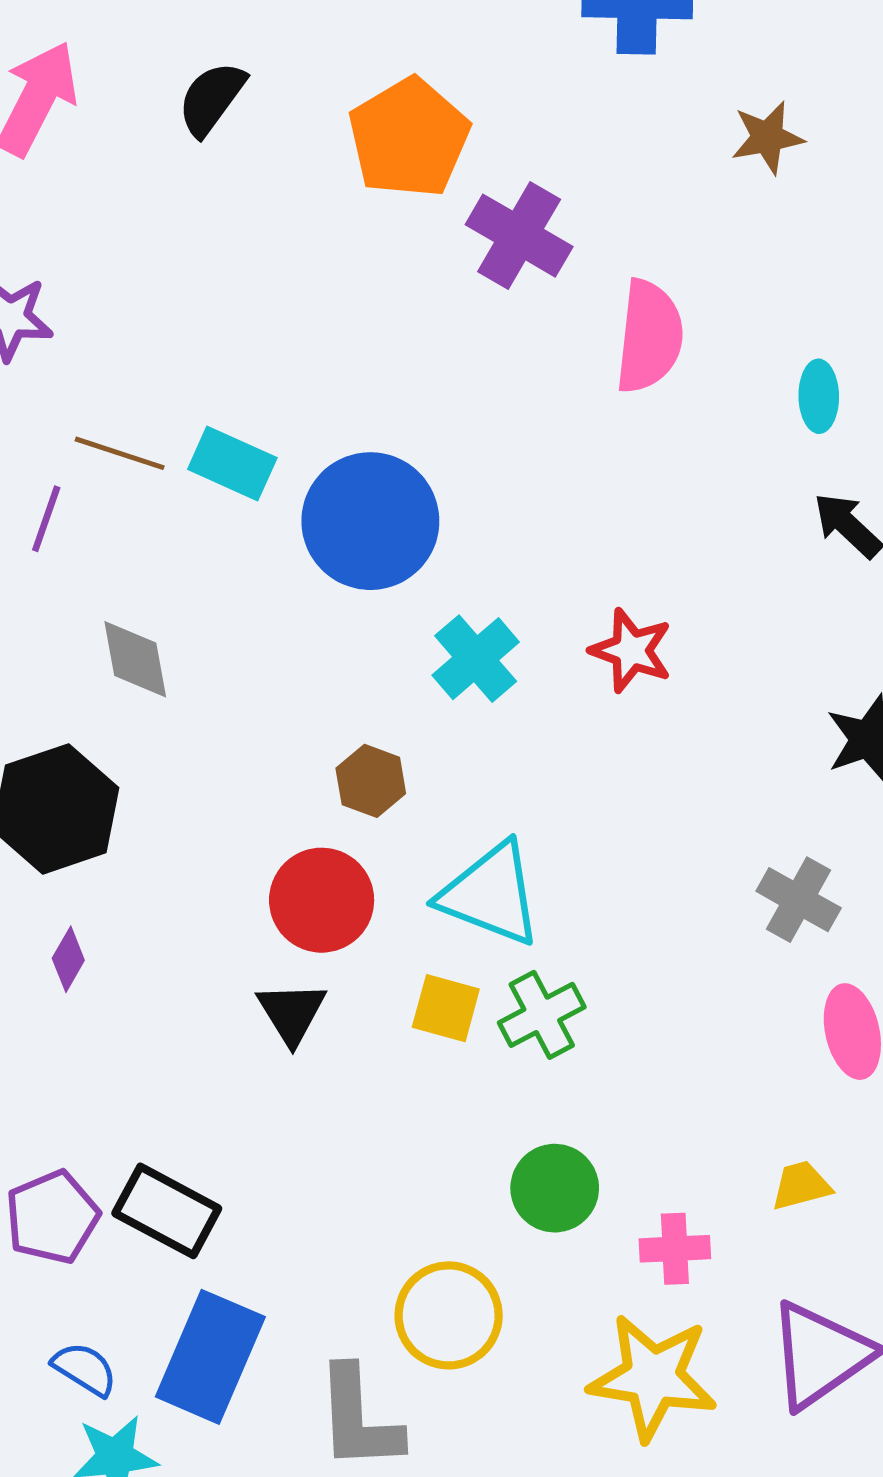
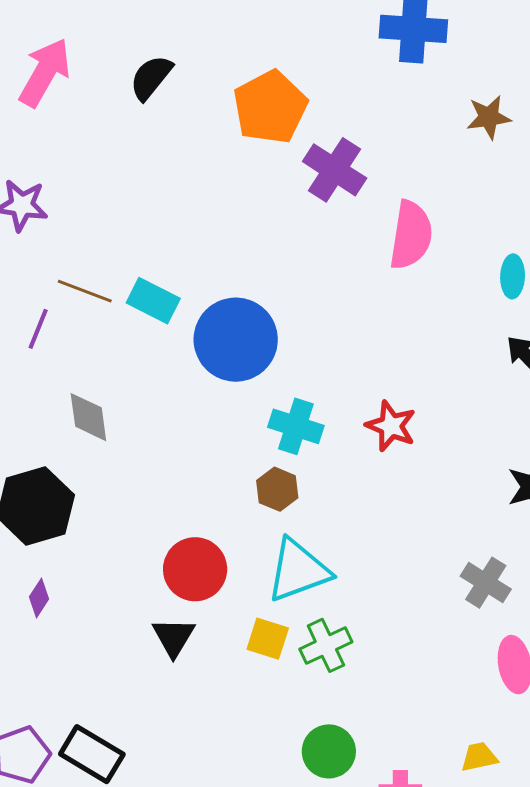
cyan cross: (476, 659) -> (296, 426), turned -34
brown hexagon: (371, 781) -> (277, 489), moved
cyan triangle: (491, 894) -> (298, 570), turned -44

